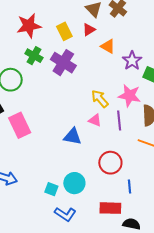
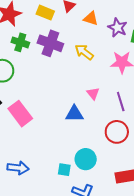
yellow rectangle: (64, 31) -> (45, 13), turned -30
yellow arrow: (100, 99) -> (84, 52), moved
pink triangle: (95, 120) -> (93, 93), turned 40
purple line: (119, 120) -> (121, 102), moved

